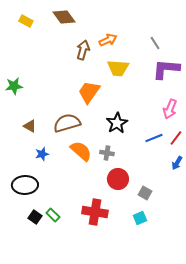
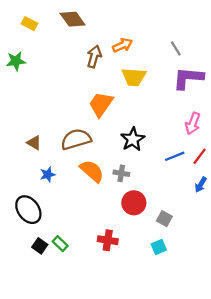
green star: (14, 86) -> (16, 61), moved
black ellipse: (25, 185) -> (28, 210), turned 55
red cross: (95, 212) -> (108, 240), size x0.7

